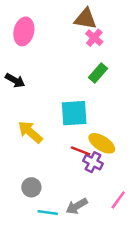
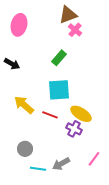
brown triangle: (85, 19) -> (68, 15), turned -30
green rectangle: (98, 73) -> (59, 58), moved
red line: (80, 151) -> (50, 115), moved

